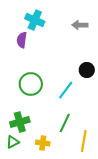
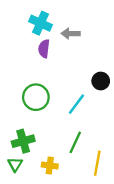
gray arrow: (80, 25) -> (71, 34), moved
purple semicircle: (22, 40) -> (44, 49), moved
green triangle: (13, 142) -> (15, 164), turned -32

